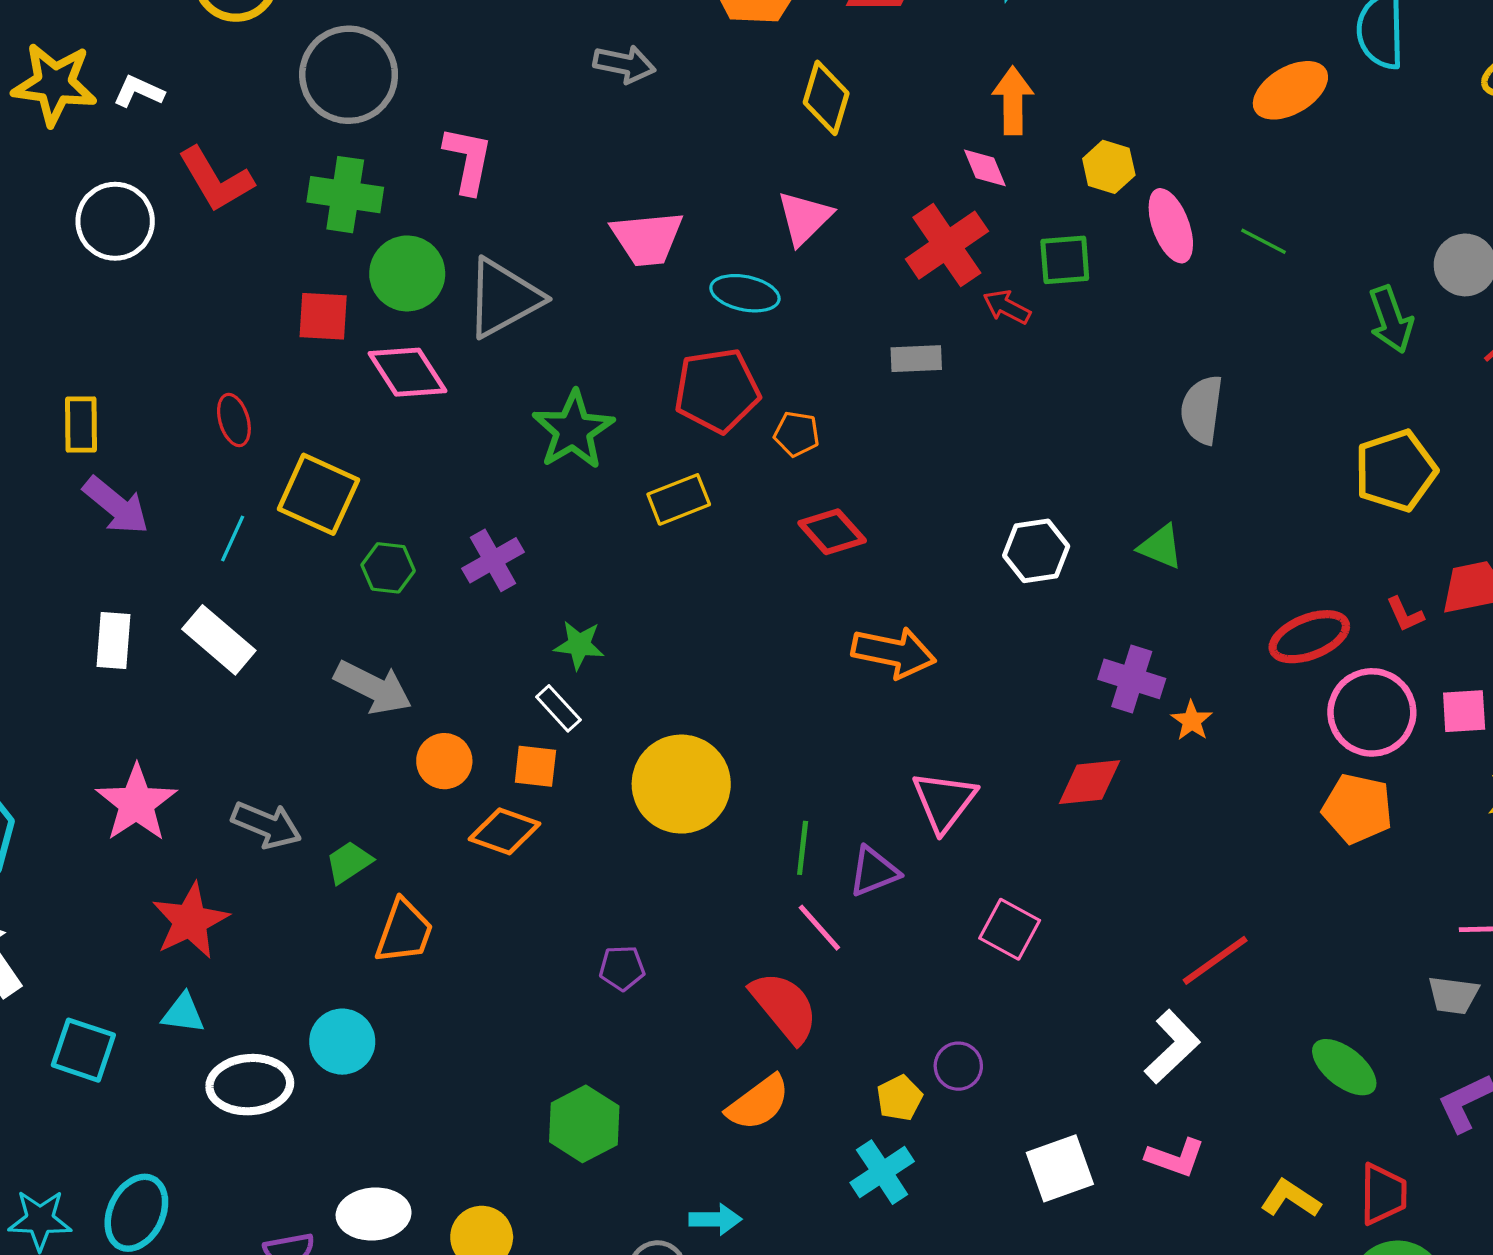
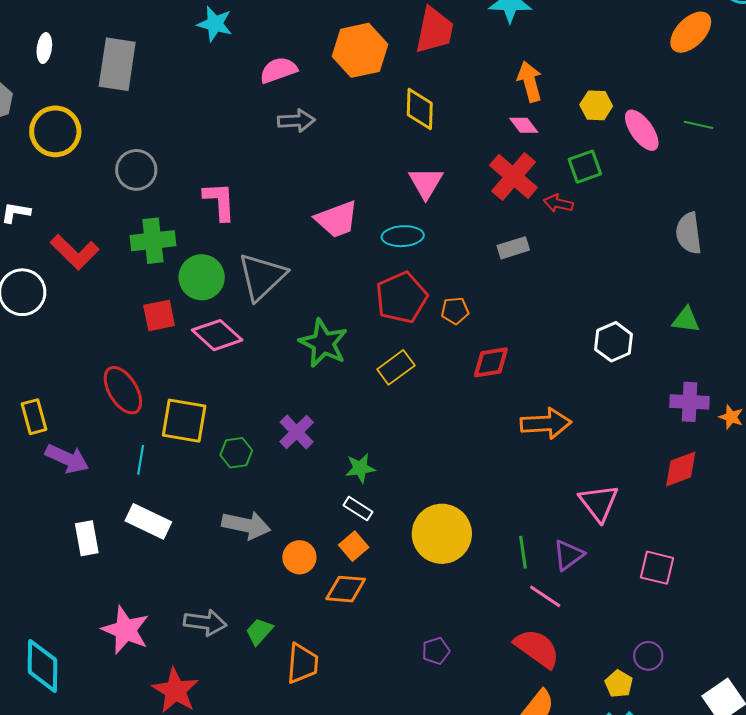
gray circle: (349, 75) -> (136, 170), size x0.7
red ellipse: (234, 420) -> (123, 390), size x1.6
red diamond: (832, 532) -> (491, 362), turned -42
orange square: (535, 766) -> (354, 546), turned -32

